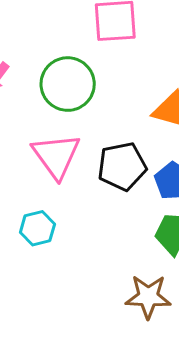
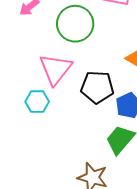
cyan hexagon: (37, 228) -> (37, 102), moved

